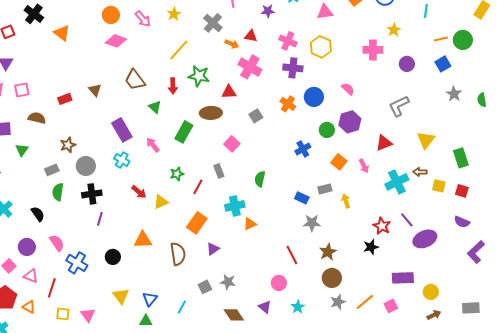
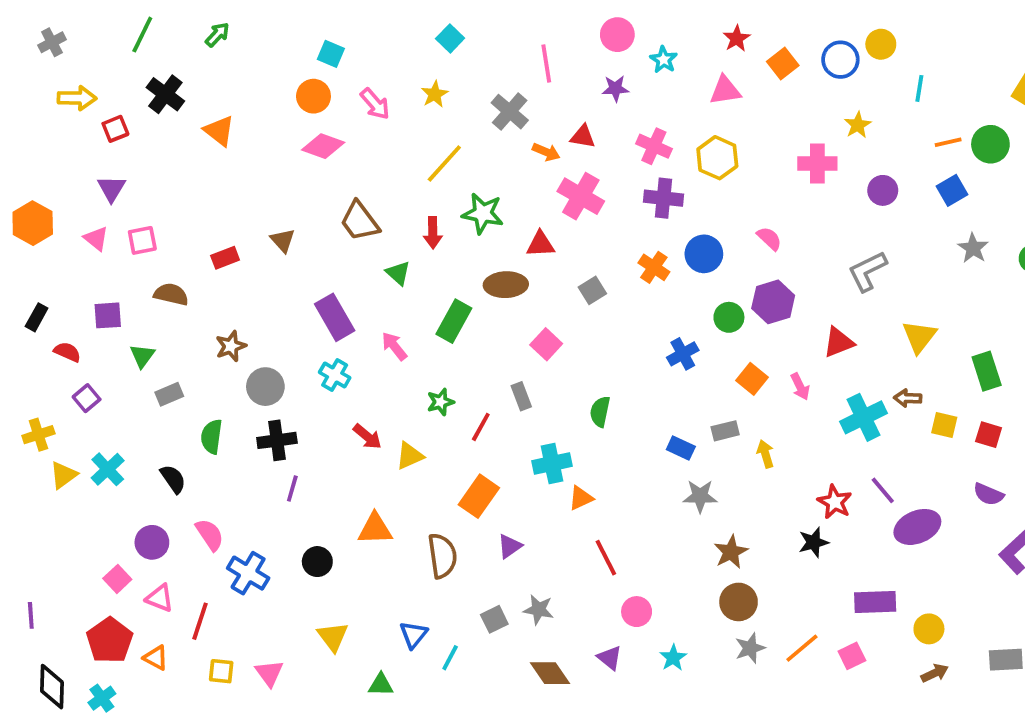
gray rectangle: (52, 170) -> (169, 394), moved
red line: (292, 255) -> (606, 558), moved
blue triangle: (150, 299) -> (413, 635), moved

